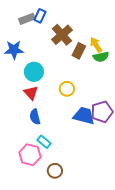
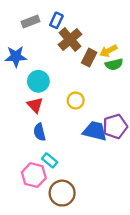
blue rectangle: (40, 16) -> (56, 20), moved
yellow arrow: (96, 45) -> (108, 51), turned -84
brown circle: (55, 171) -> (62, 193), size x1.5

